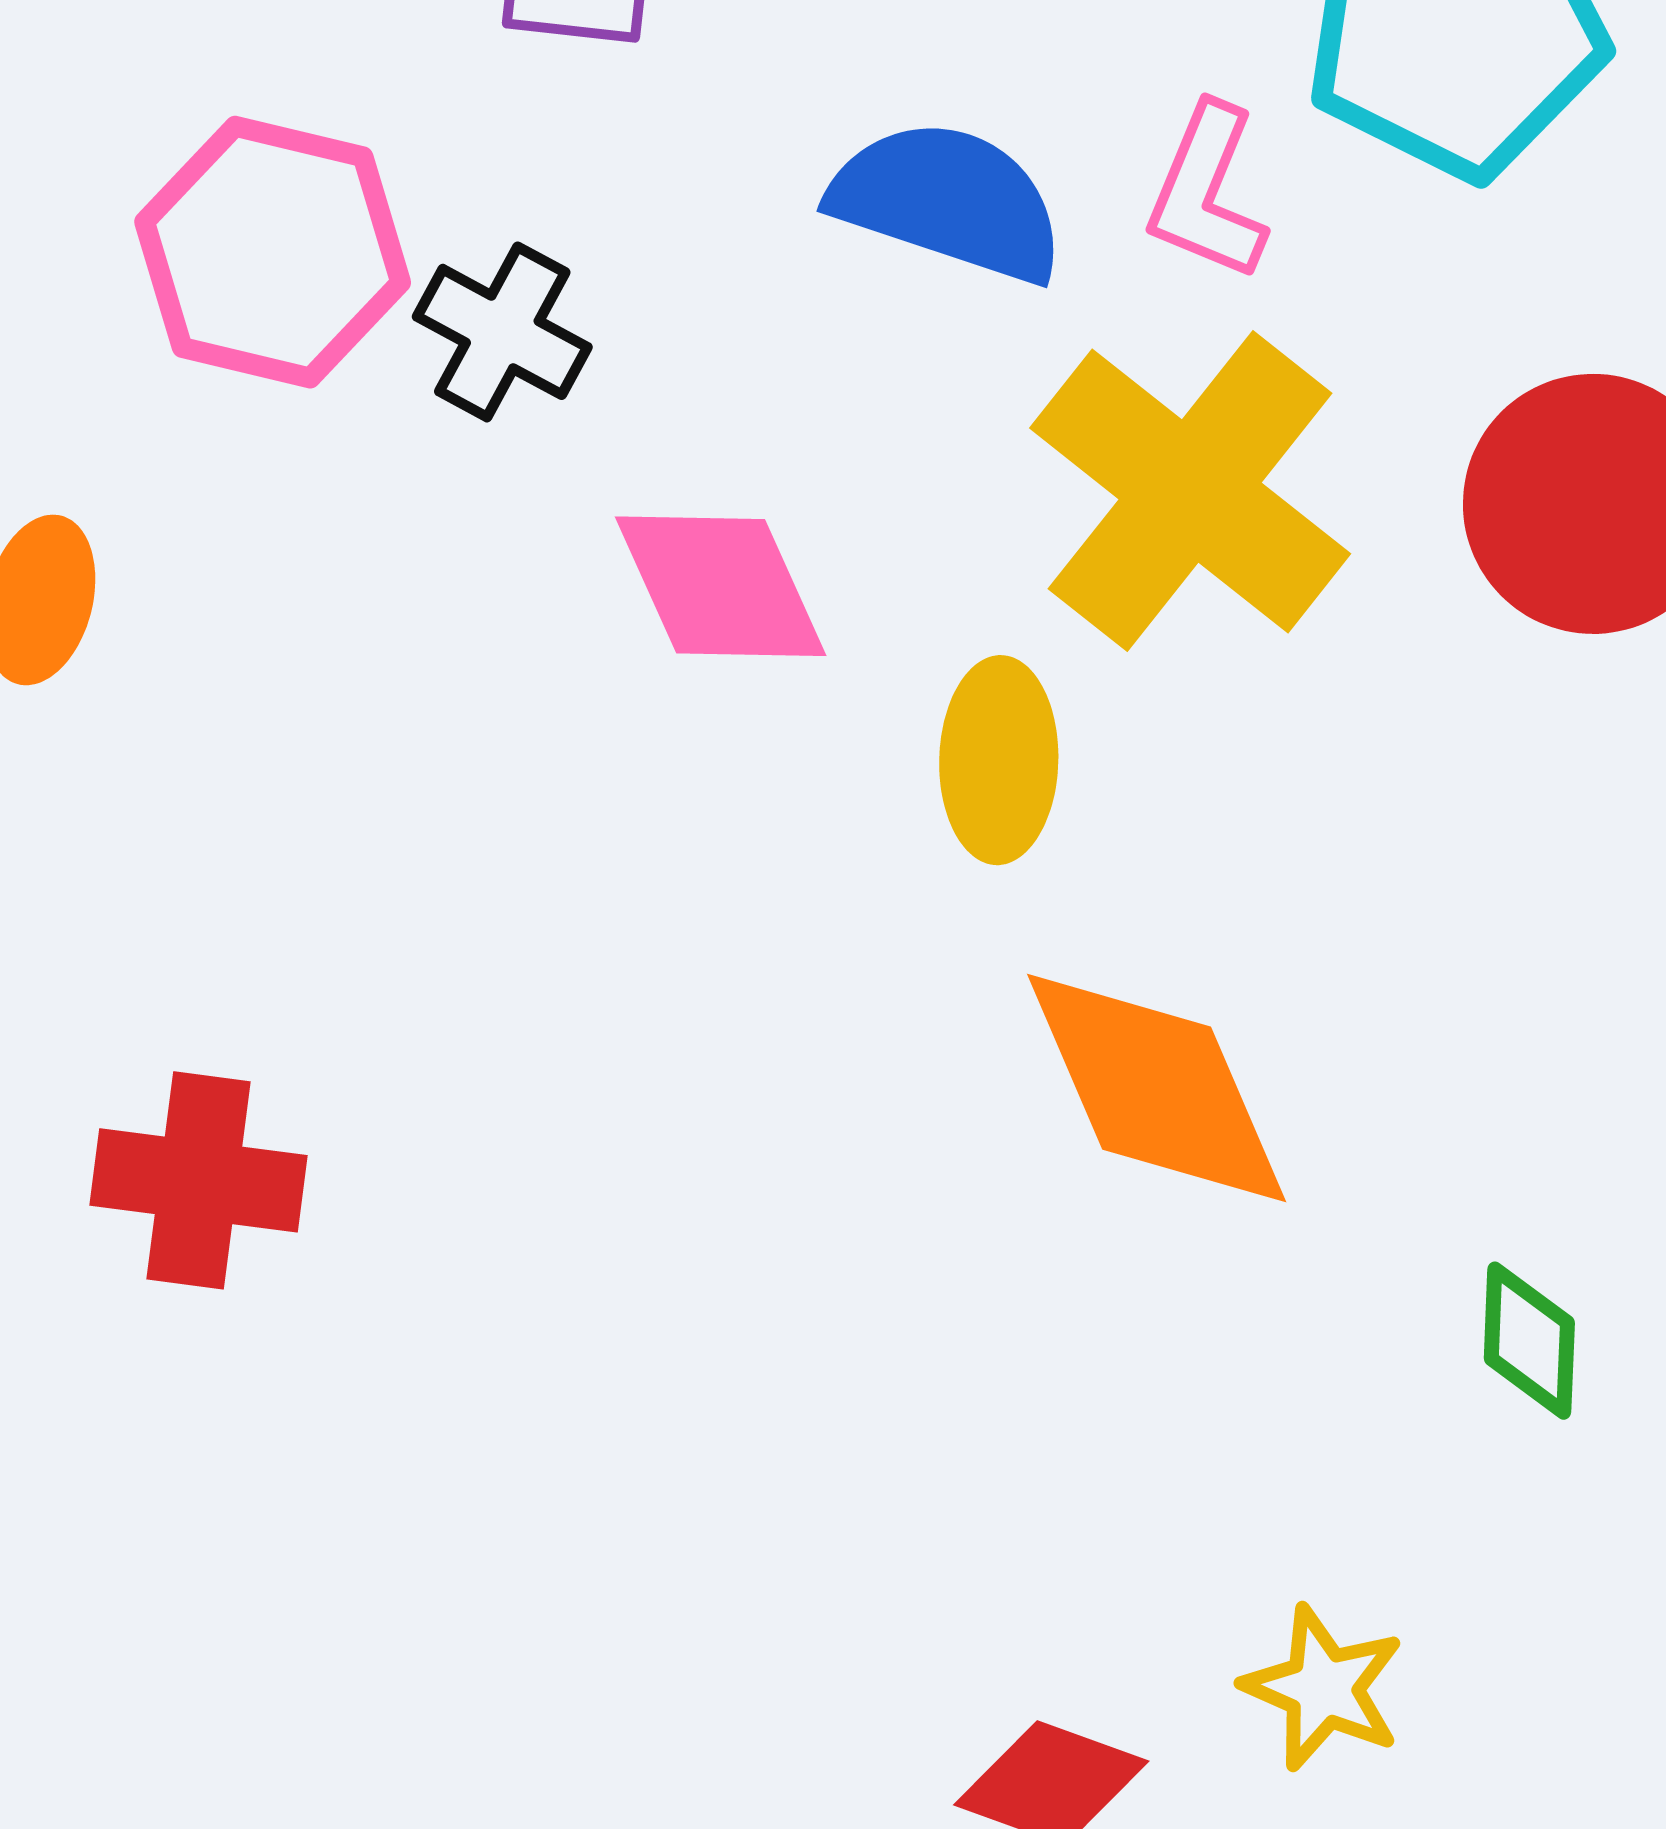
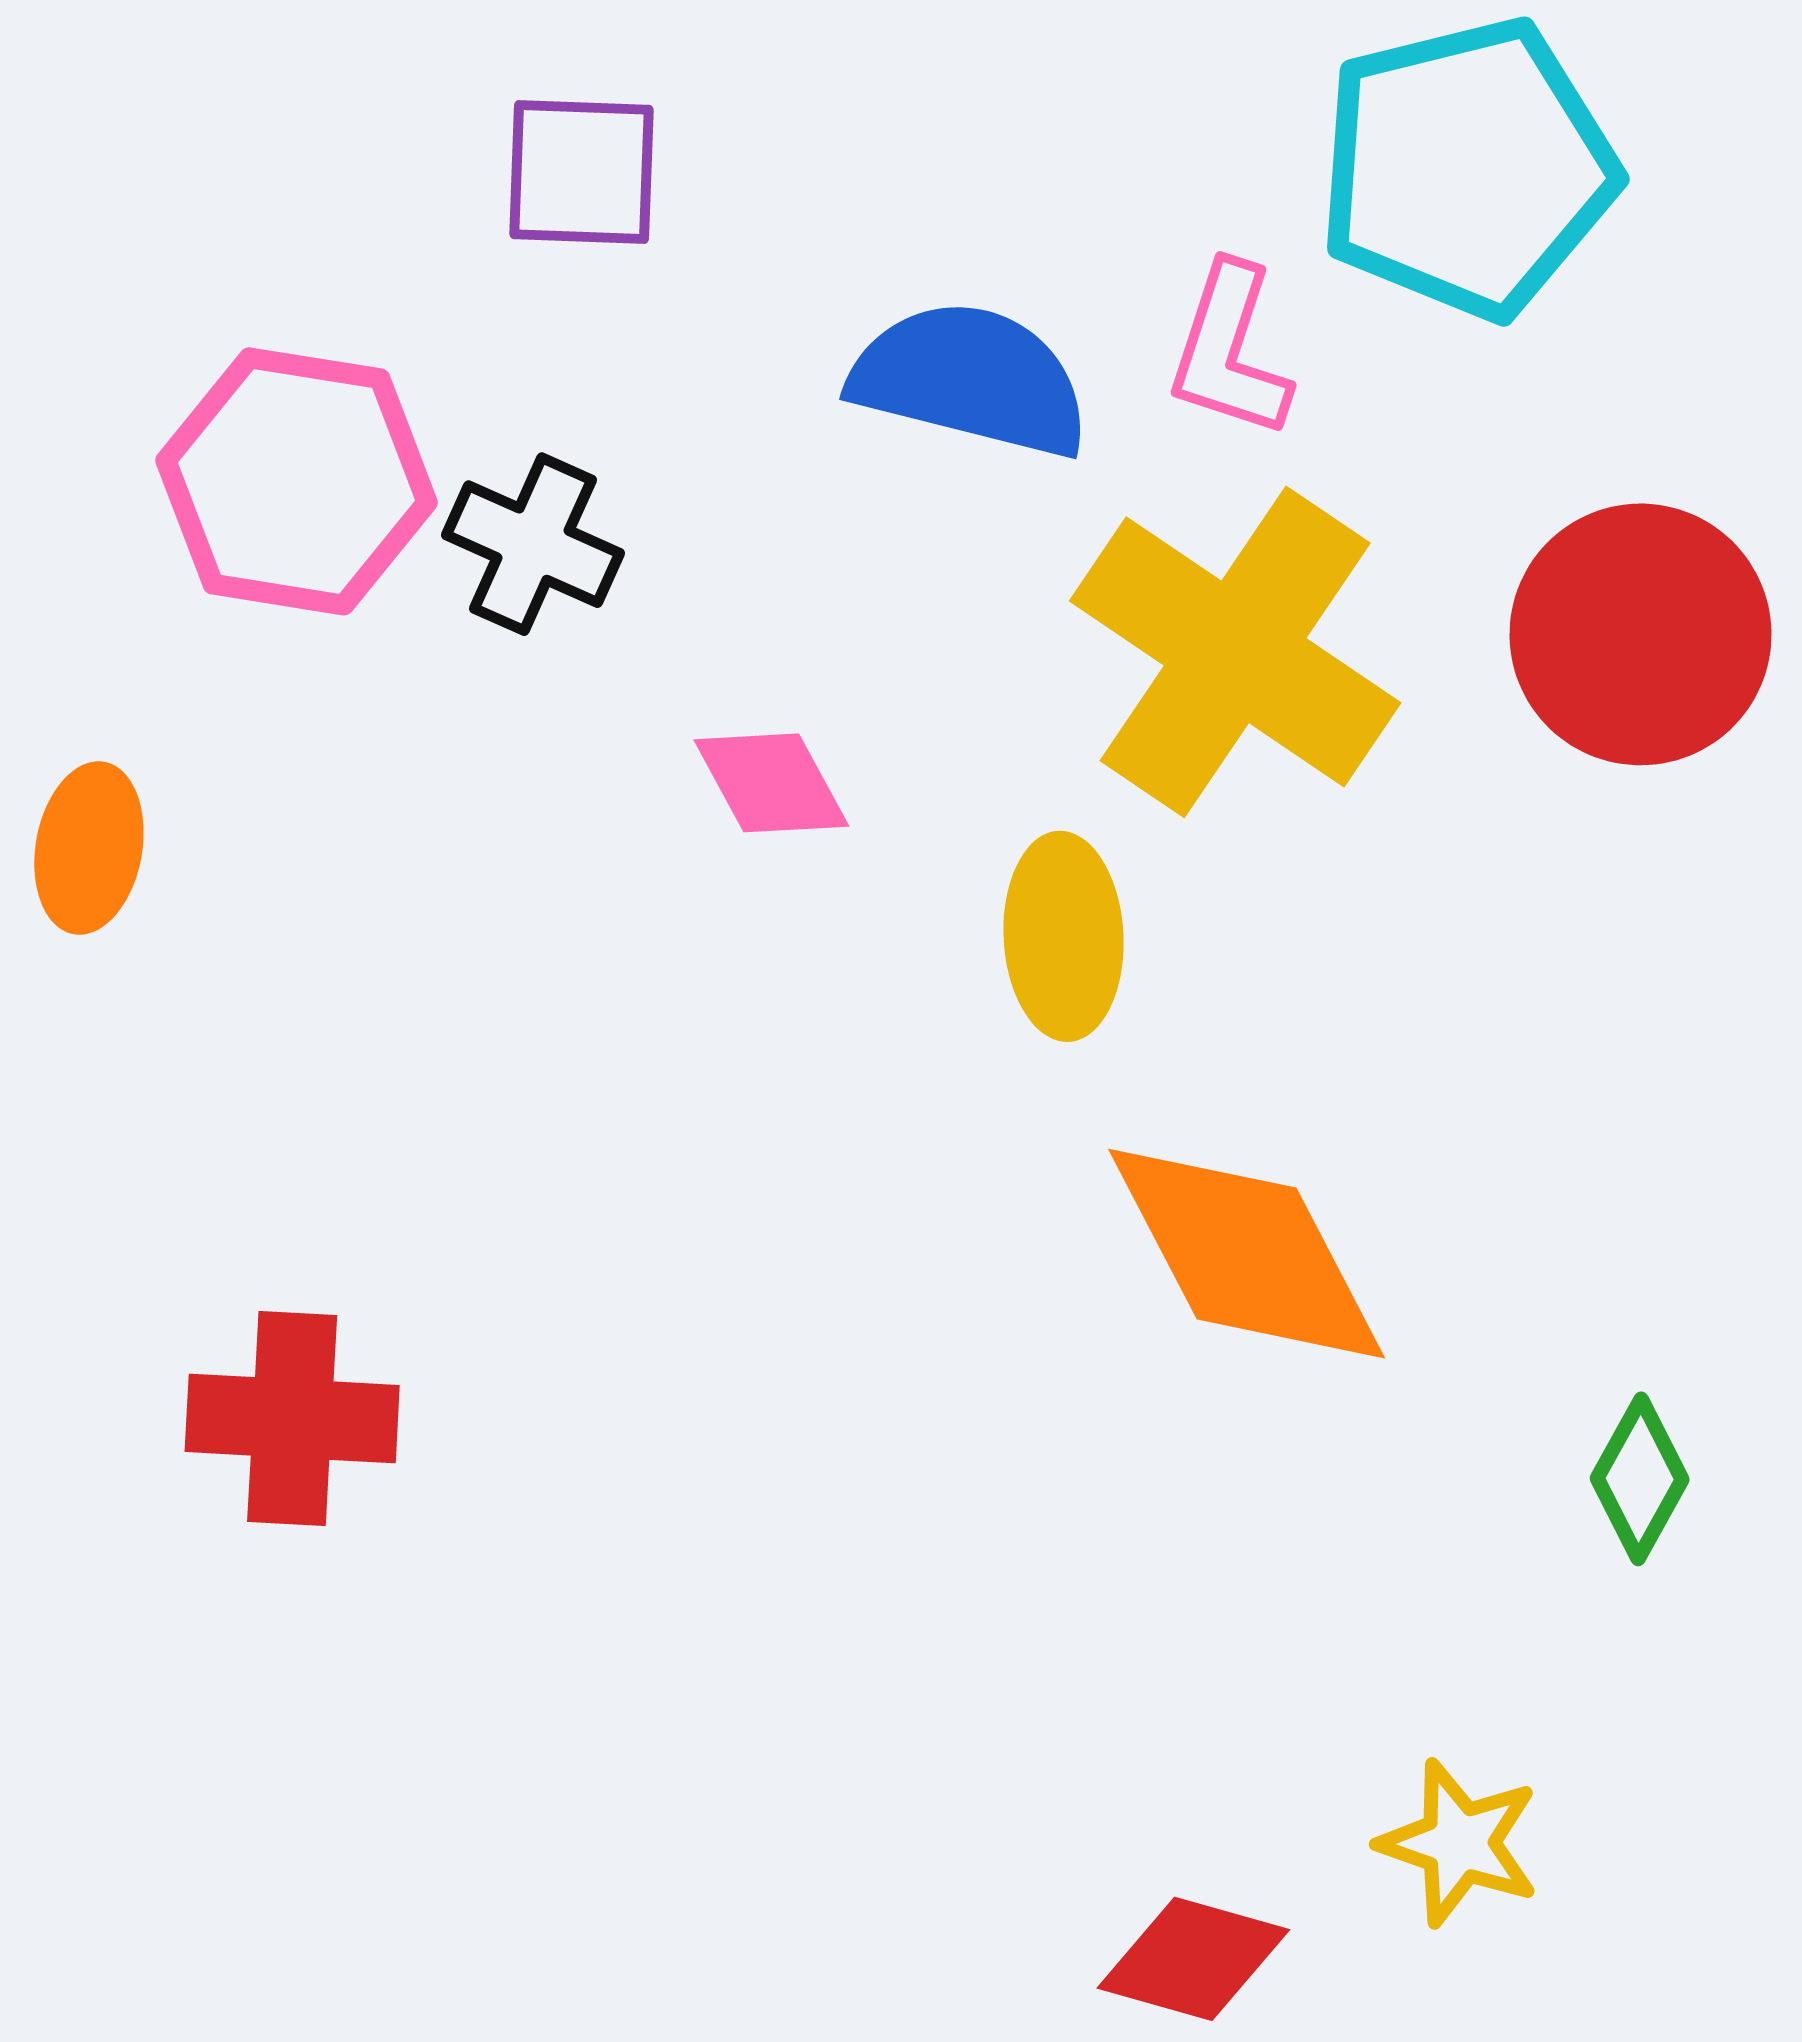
pink diamond: (721, 586) -> (771, 783), size x0.7
green diamond: (1529, 1341) -> (1640, 1479), turned 31

